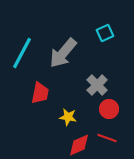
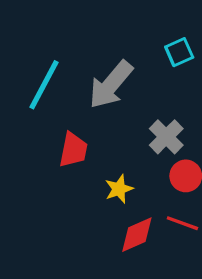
yellow star: (68, 117) -> (119, 189), turned -30

